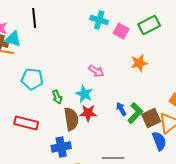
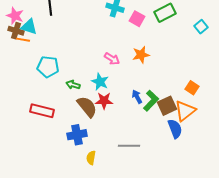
orange star: (139, 63) -> (141, 55), moved
green arrow: (57, 97) -> (73, 85), turned 128
brown semicircle: (71, 119) -> (87, 107), turned -30

